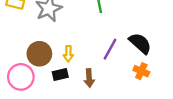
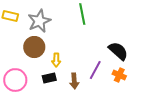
purple line: (110, 49) -> (95, 70), moved
brown circle: (39, 54) -> (34, 47), moved

